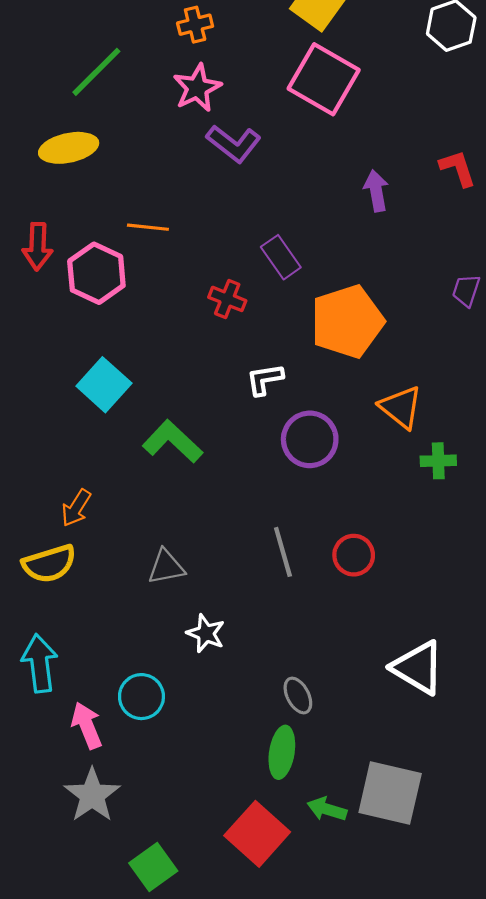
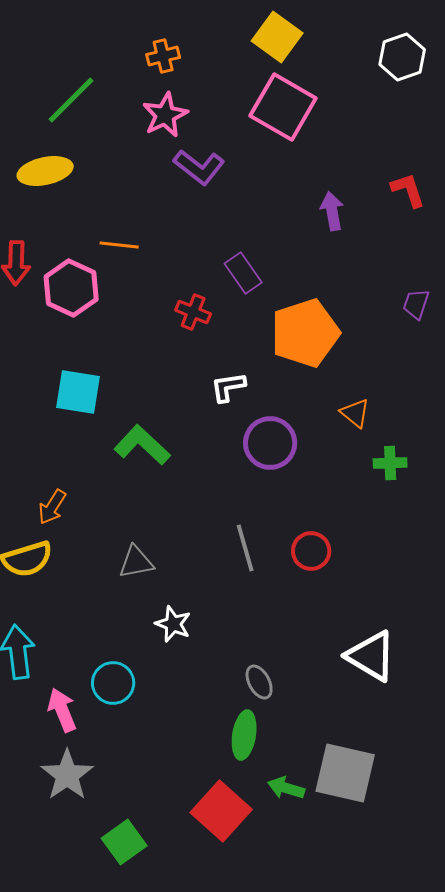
cyan square: (104, 385) -> (78, 392), turned -33
orange triangle: (401, 407) -> (355, 413), size x0.7

